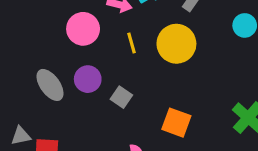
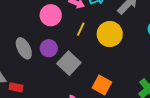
yellow line: (132, 43) -> (81, 29), turned 32
gray square: (121, 97) -> (69, 63), size x1.6

